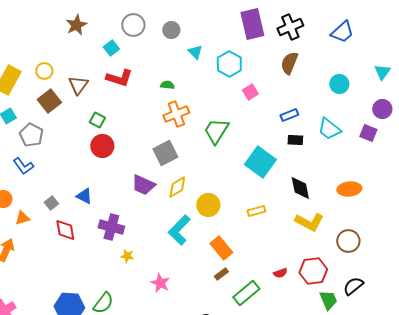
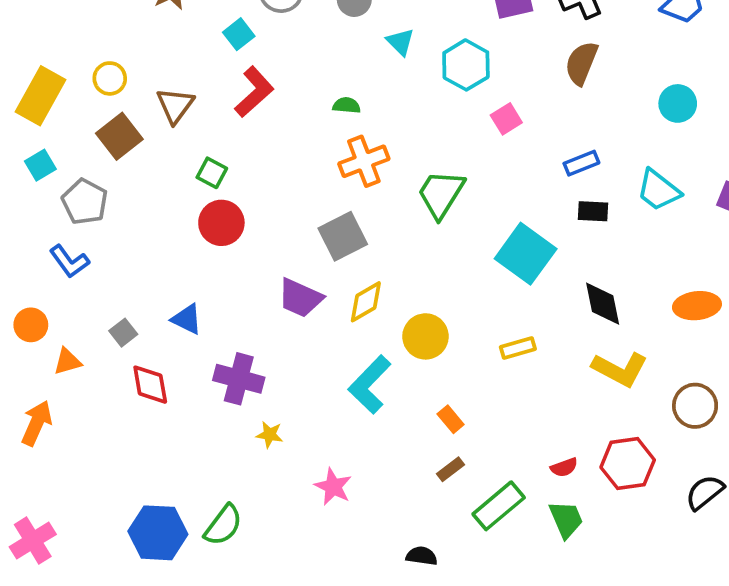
red L-shape: (119, 78) -> (254, 92), turned -60
orange rectangle: (221, 248) -> (451, 419), size x0.6
green trapezoid: (328, 300) -> (566, 519), moved

